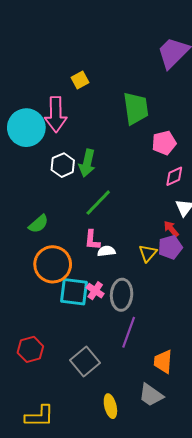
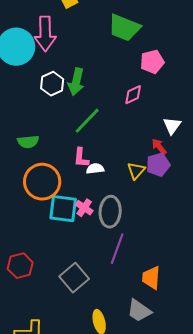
green trapezoid: (136, 108) -> (124, 28), turned 120
pink diamond: (174, 176) -> (133, 95), moved
green semicircle: (38, 224) -> (28, 142), turned 35

